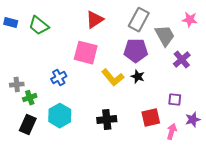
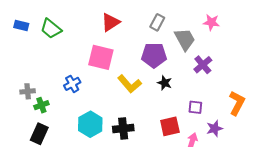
gray rectangle: (139, 20) -> (157, 22), size x0.7
black star: (138, 77) -> (165, 83), moved
cyan hexagon: (60, 116) -> (90, 124), moved

